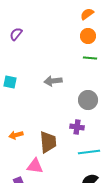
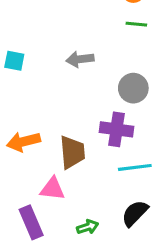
purple cross: (77, 127) -> (117, 129), size x1.5
orange arrow: (16, 135) -> (23, 142), size x1.5

